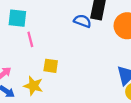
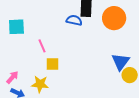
pink line: (30, 39) -> (42, 46), moved

